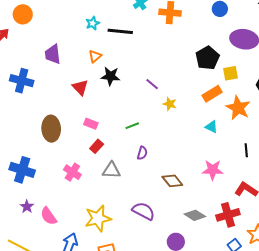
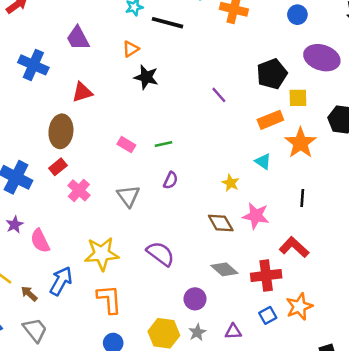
purple trapezoid: (53, 54) -> (78, 38), turned -30
purple line: (152, 84) -> (219, 95), moved
red triangle: (80, 87) -> (82, 92), moved, turned 48
yellow star: (170, 104) -> (231, 183), moved
pink rectangle: (91, 124) -> (126, 145), moved
red rectangle: (97, 146) -> (58, 167), moved
gray triangle: (111, 170) -> (128, 196), turned 42
brown diamond: (172, 181) -> (221, 223), moved

